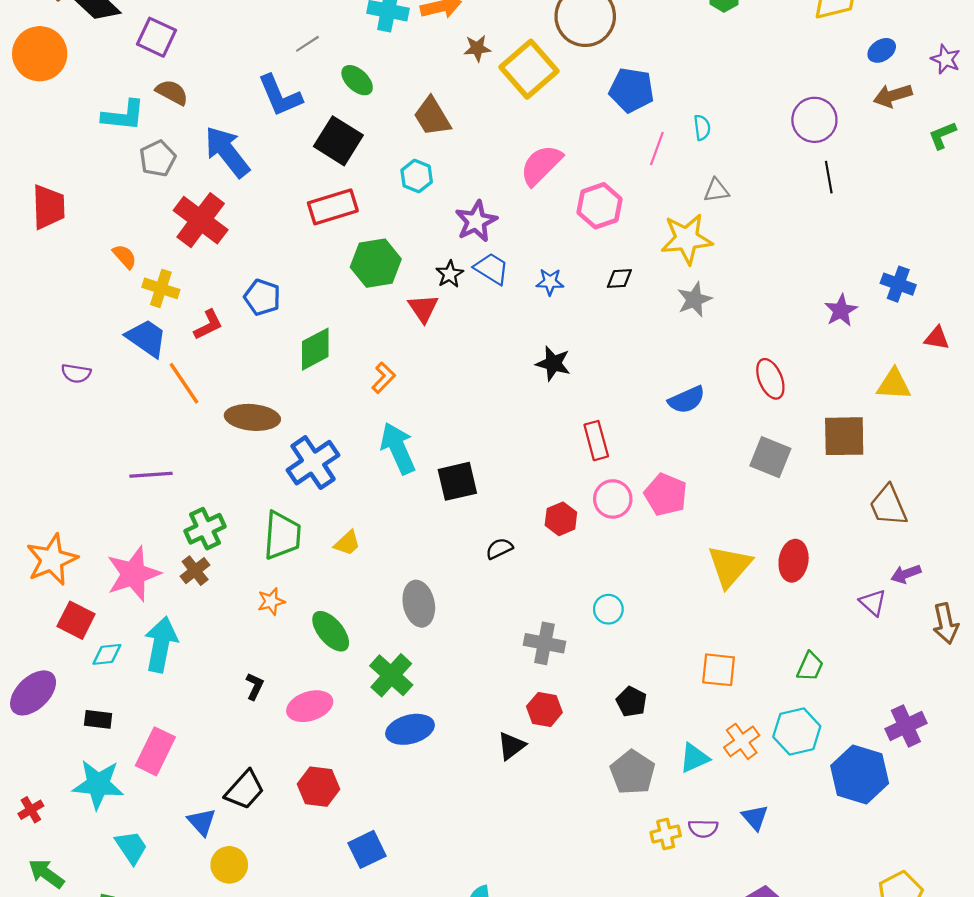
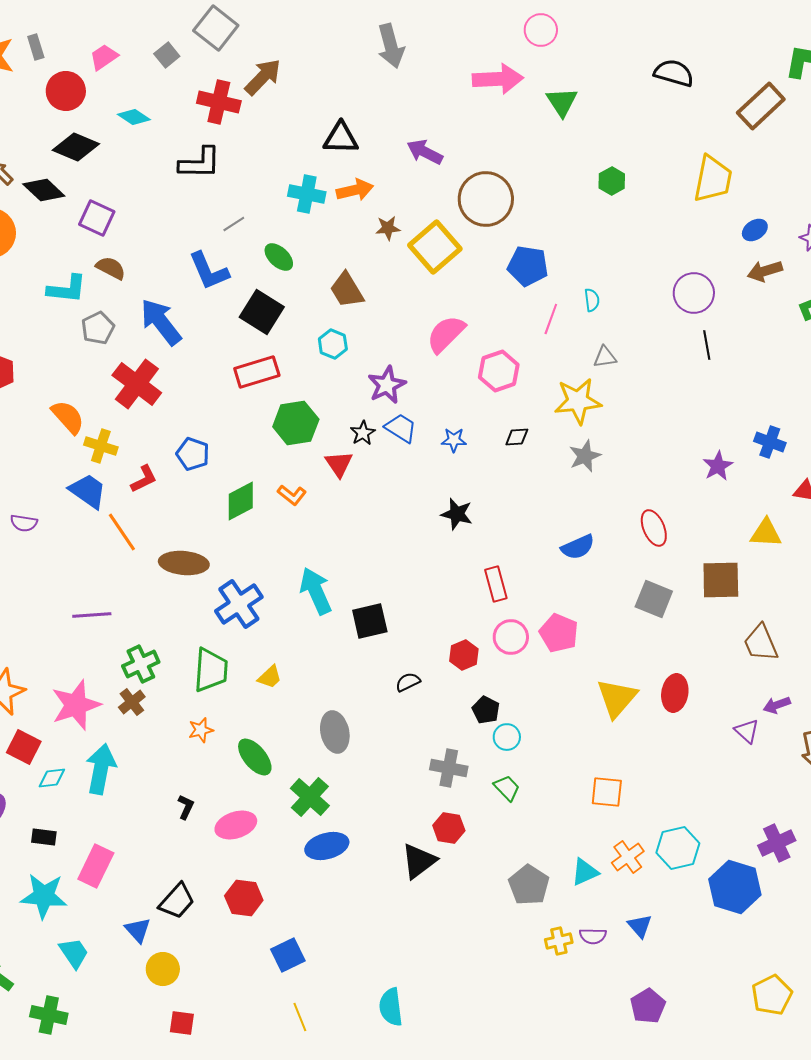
orange semicircle: (125, 257) -> (68, 417), size x1.5
orange L-shape: (384, 378) -> (292, 495), moved, turned 84
green trapezoid: (810, 666) -> (507, 788), moved, turned -68
black pentagon: (632, 702) -> (486, 710), moved
black triangle: (511, 746) -> (419, 861), size x1.4

